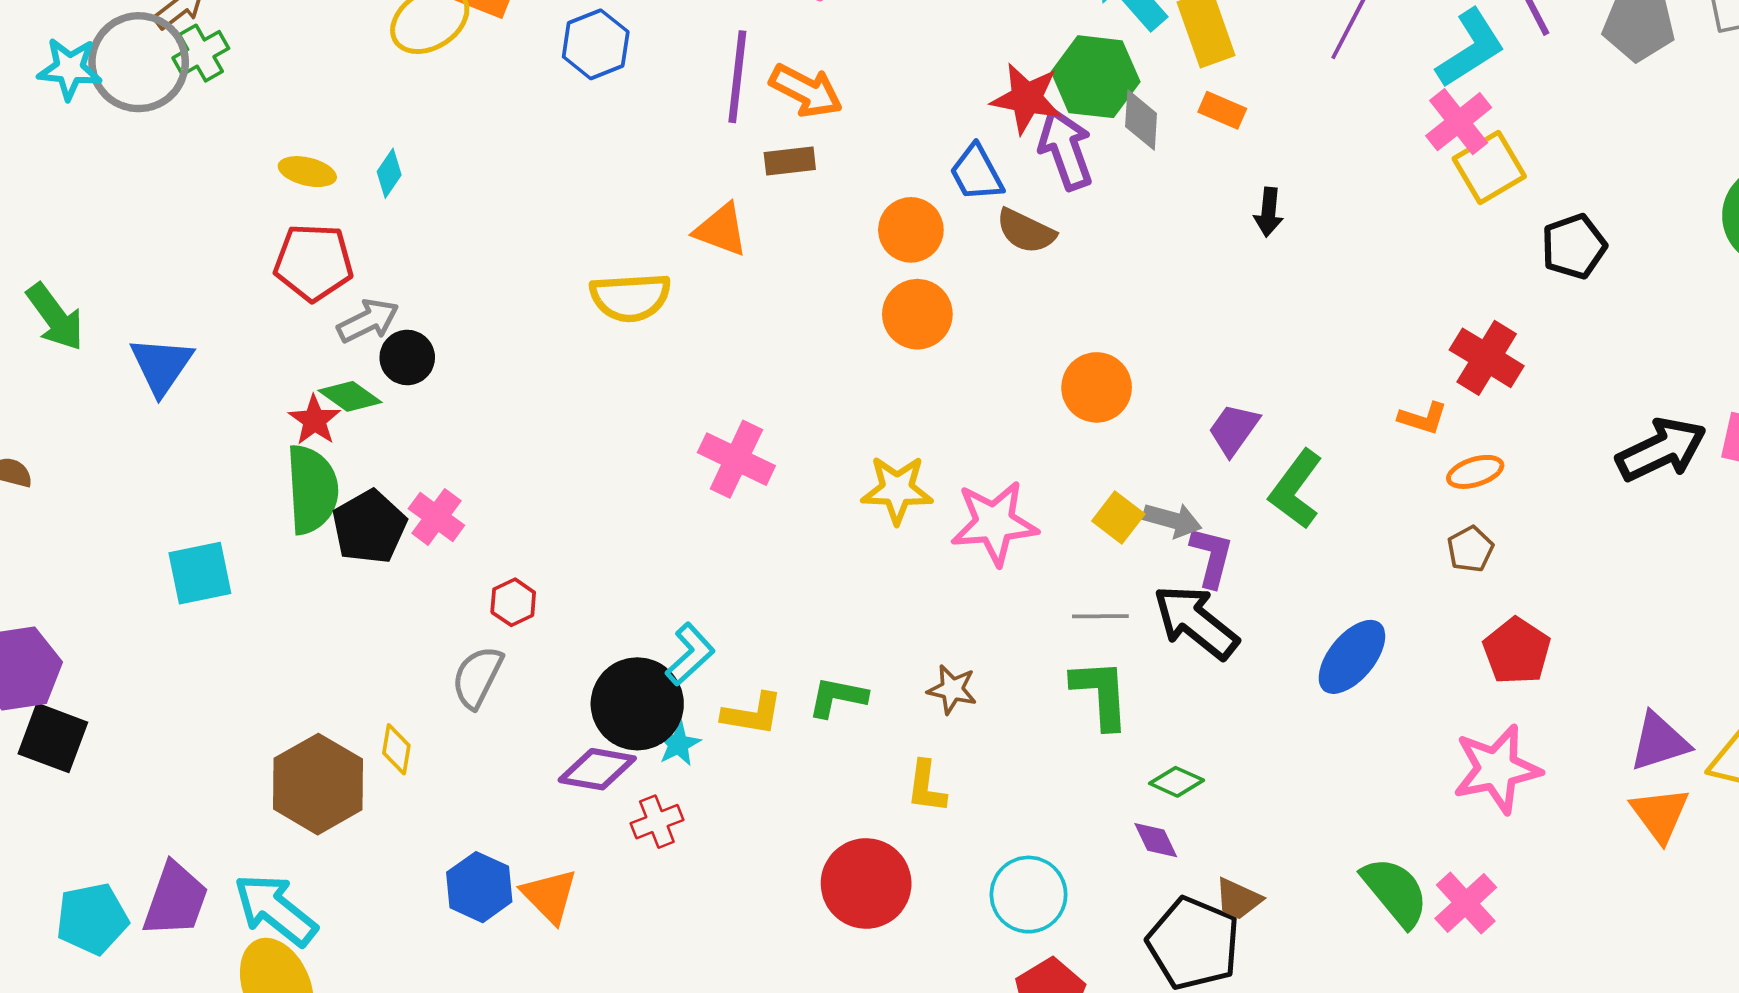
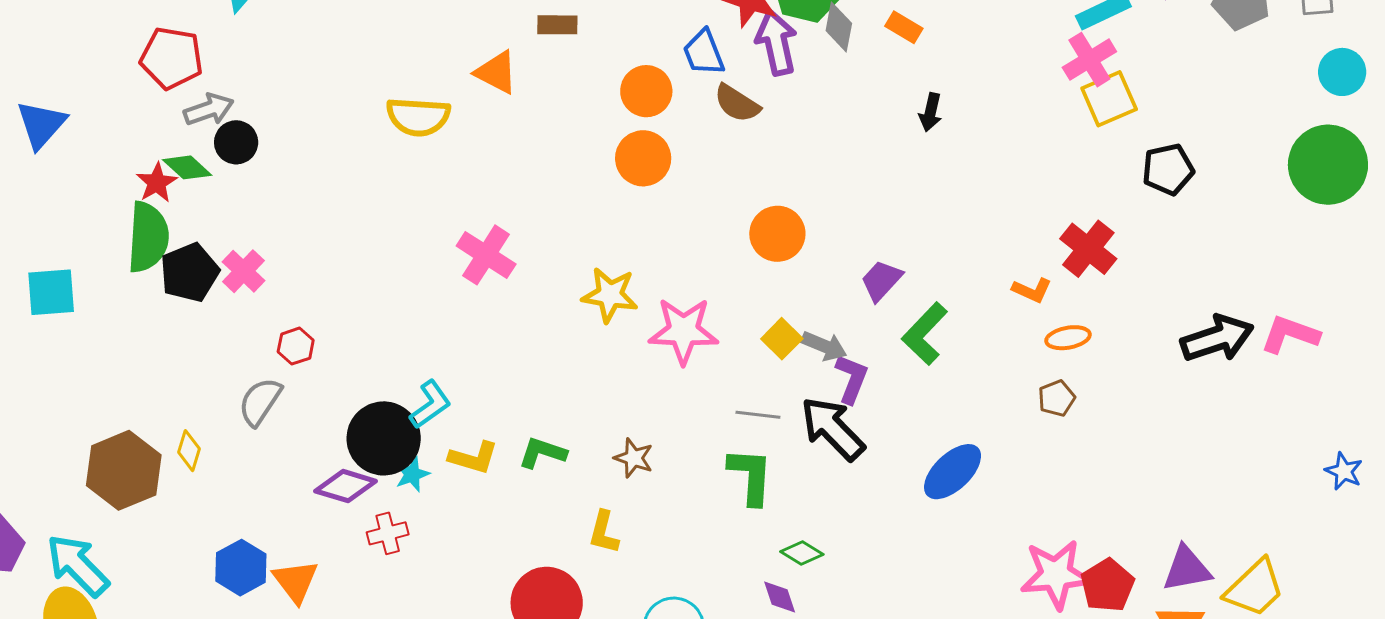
red pentagon: (1517, 651) -> (1107, 585), moved

